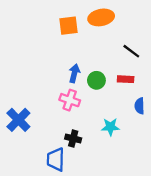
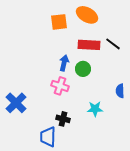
orange ellipse: (101, 17) -> (87, 15), turned 40
red rectangle: (126, 79) -> (89, 45), moved, size x1.5

